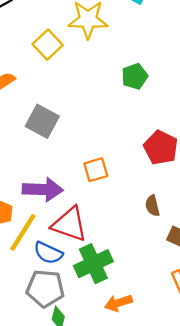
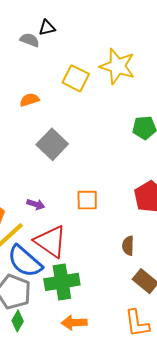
yellow square: (48, 45) -> (76, 78), turned -36
purple arrow: (43, 190) -> (36, 204), size x0.5
blue semicircle: (48, 253) -> (25, 261), size x1.4

